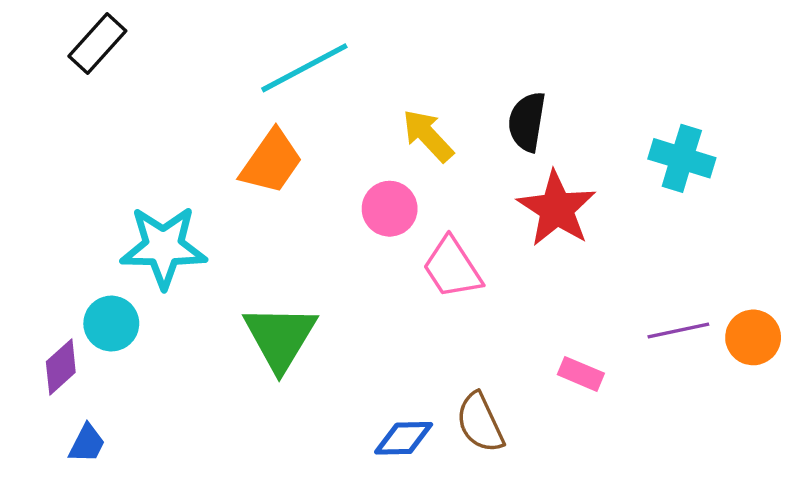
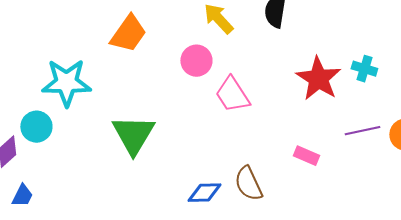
cyan cross: (682, 158) -> (364, 69), moved, size x0.7
red star: (557, 209) -> (318, 79), moved

